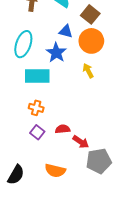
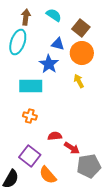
cyan ellipse: (23, 44) -> (18, 42), moved
purple square: (37, 132) -> (30, 156), moved, size x1.5
orange semicircle: (55, 171) -> (48, 175), turned 36

